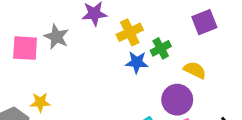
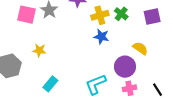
green cross: (161, 48) -> (121, 14), moved, turned -32
yellow star: (40, 102) -> (39, 50), moved

